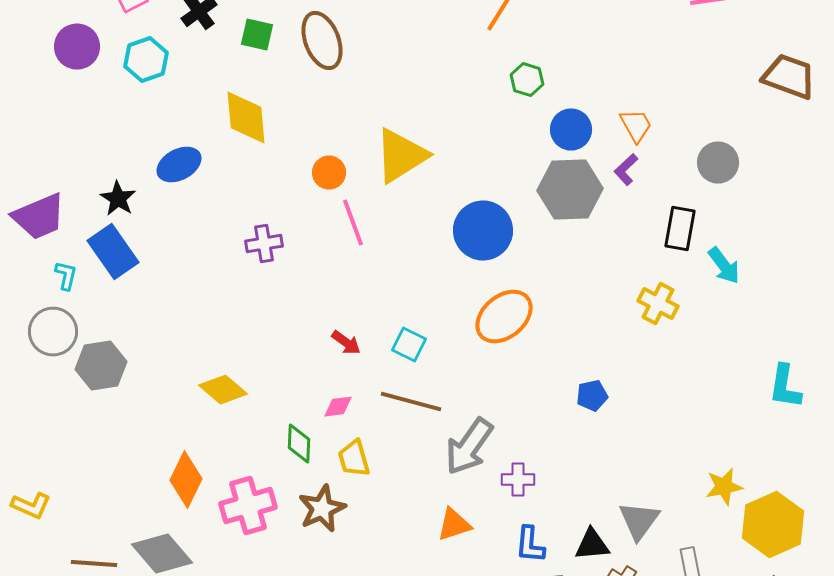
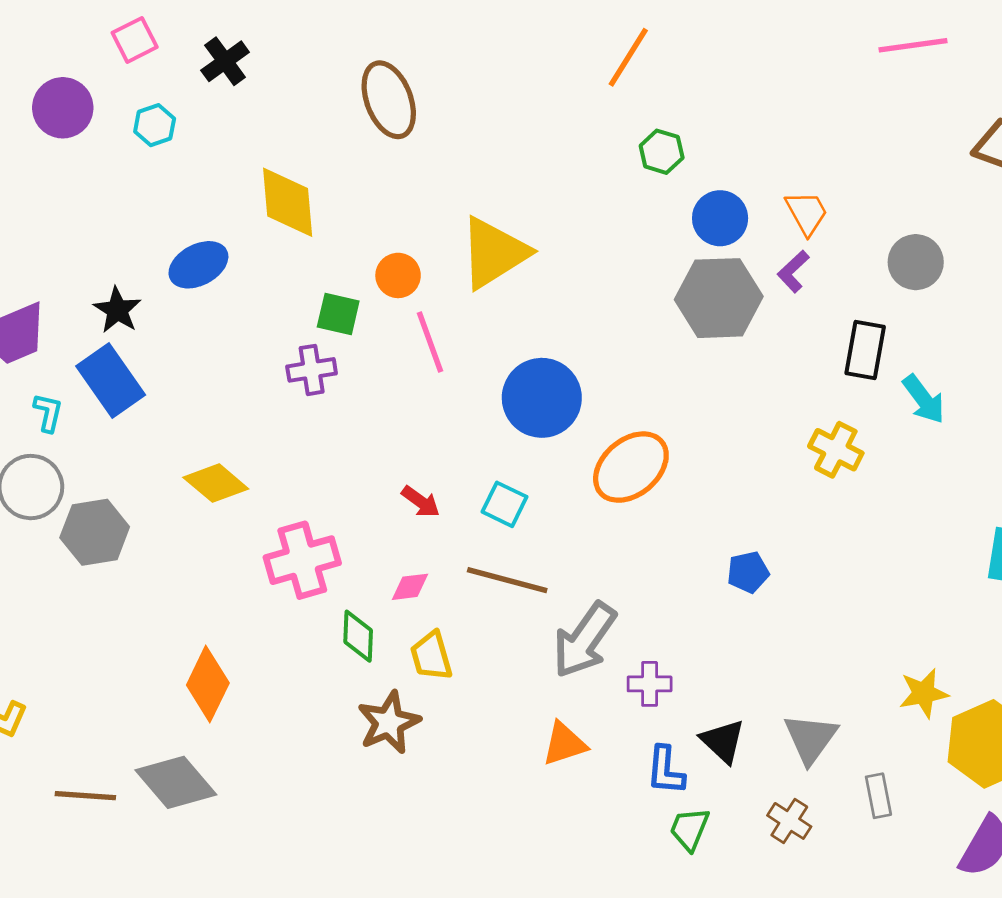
green square: (257, 35) -> (338, 314), moved
cyan hexagon: (146, 60) -> (155, 125), size x0.7
blue circle: (483, 231) -> (542, 398), moved
yellow diamond: (223, 390) -> (216, 483), moved
pink cross: (248, 506) -> (302, 560), moved
black triangle: (592, 545) -> (723, 741), moved, turned 48

